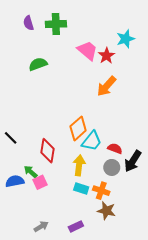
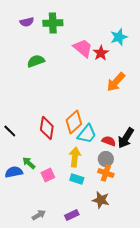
purple semicircle: (28, 23) -> (27, 22), turned -88
orange arrow: (106, 86) -> (116, 82), moved
red diamond: (47, 151) -> (47, 128), moved
black arrow: (133, 161) -> (126, 138), moved
pink square: (40, 182) -> (48, 175), moved
orange cross: (101, 191) -> (106, 173), moved

